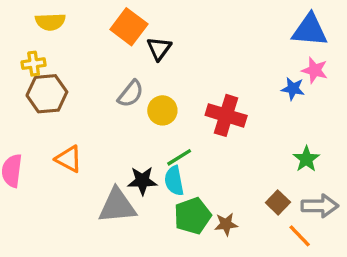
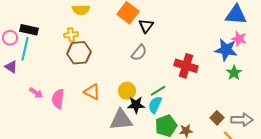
blue star: (293, 89) -> (226, 50), size x1.6
gray semicircle: (131, 94) -> (139, 53), moved
yellow circle: (162, 110) -> (127, 91), moved
green star: (306, 159) -> (234, 73), moved
cyan semicircle: (174, 181) -> (155, 105), turned 36

